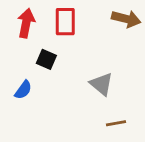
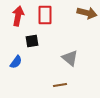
black square: (46, 59) -> (32, 41), turned -32
brown line: (116, 123) -> (60, 85), moved

